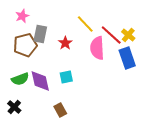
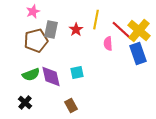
yellow line: (85, 24) -> (96, 20), turned 54
yellow cross: (128, 35) -> (139, 31), size x1.6
red star: (65, 43) -> (76, 30), moved
pink semicircle: (97, 48) -> (108, 44), size x0.6

